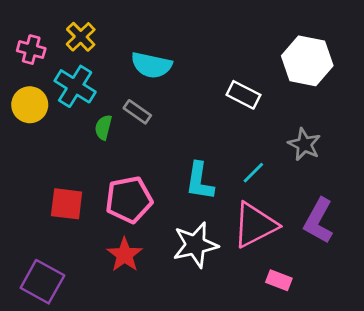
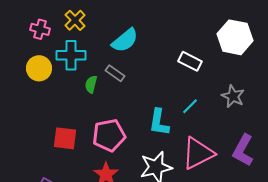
cyan semicircle: (151, 65) -> (125, 40), turned -52
cyan cross: (75, 86) -> (71, 55), turned -32
cyan line: (253, 173) -> (190, 106), moved

